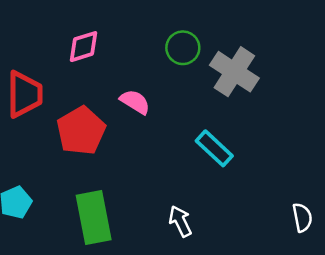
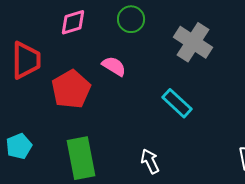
green circle: (183, 48) -> (131, 19), moved

